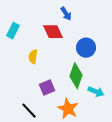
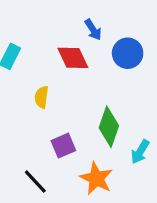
blue circle: (86, 48) -> (128, 53), moved
cyan arrow: (96, 92) -> (140, 152), turned 98

